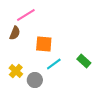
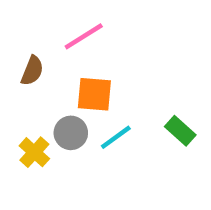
pink line: (26, 15) -> (84, 36), moved
gray circle: (35, 80) -> (71, 133), moved

